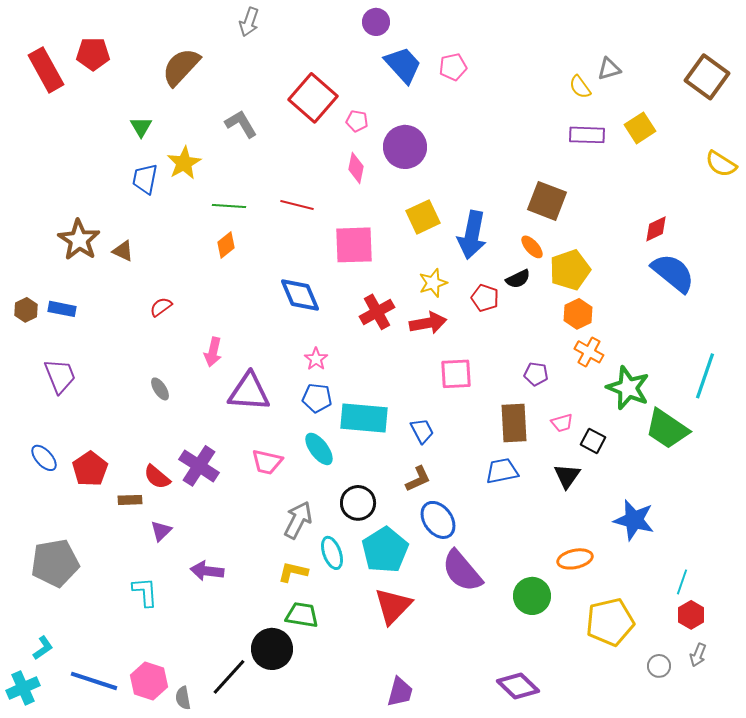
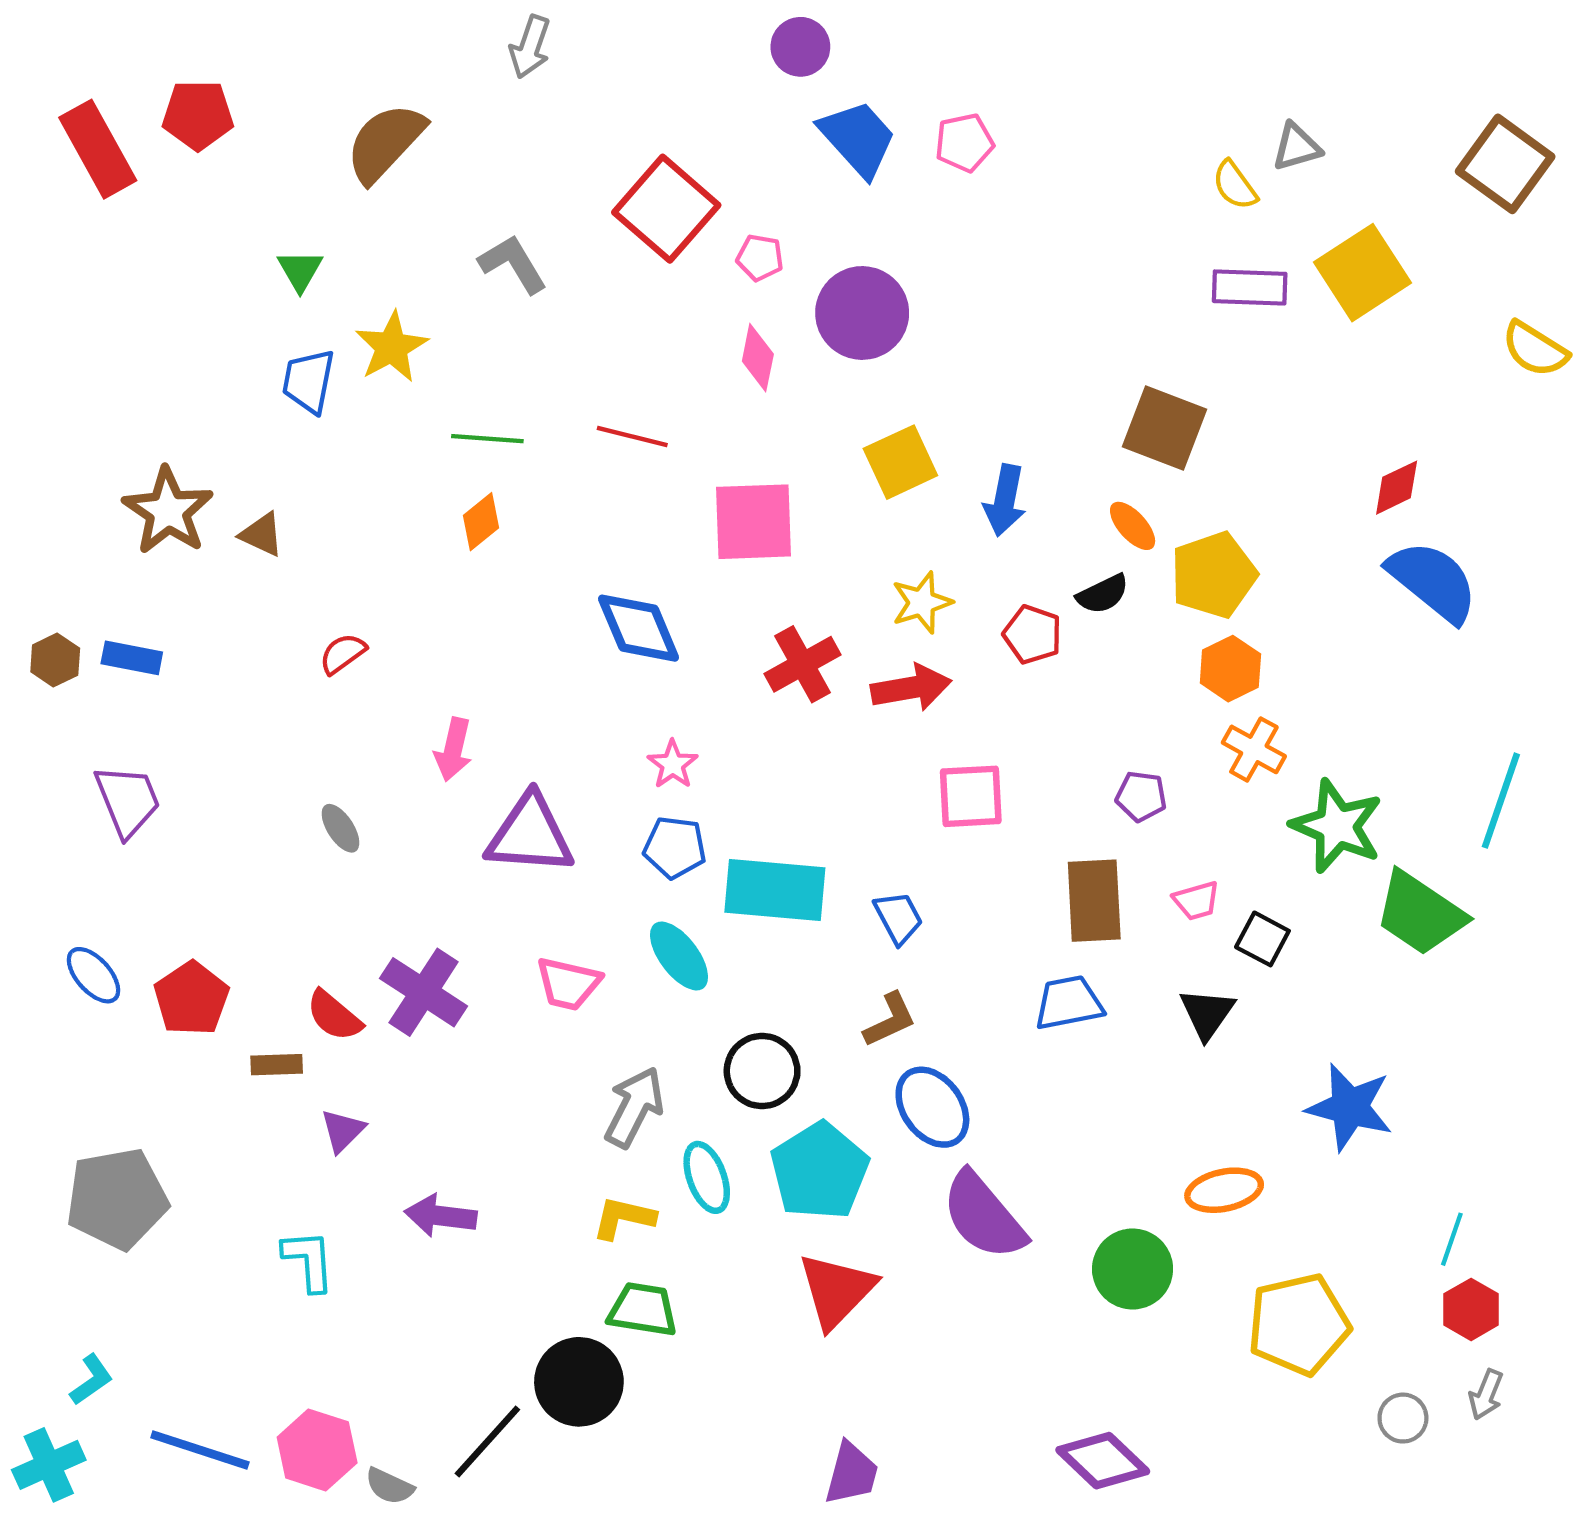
yellow square: (640, 128) -> (1362, 273), size x1.4
blue arrow: (472, 235) -> (1005, 500), size x0.7
gray semicircle: (183, 698) -> (389, 1486), turned -55

